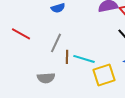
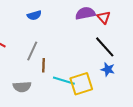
cyan line: (84, 59) -> (64, 81), moved

